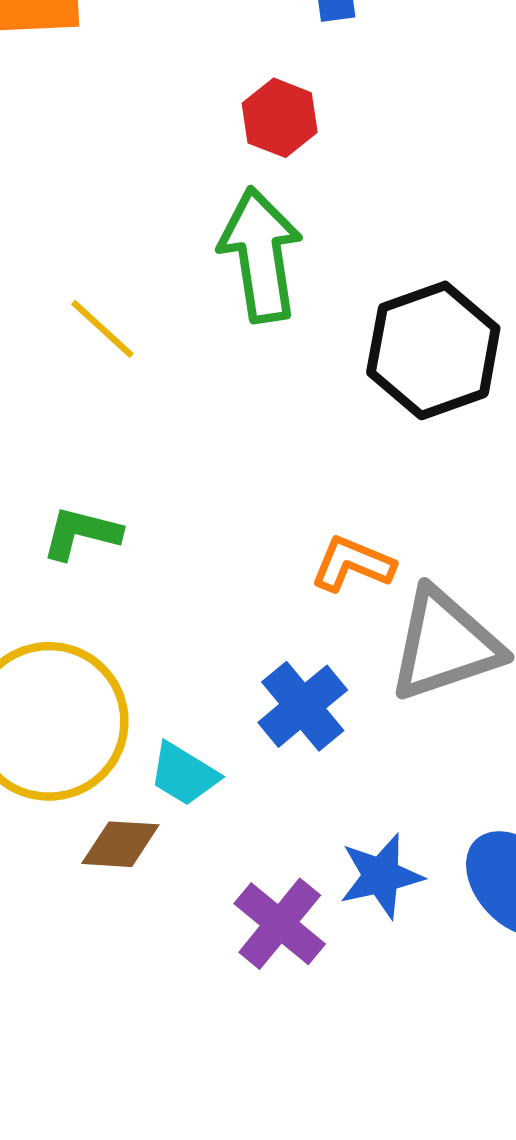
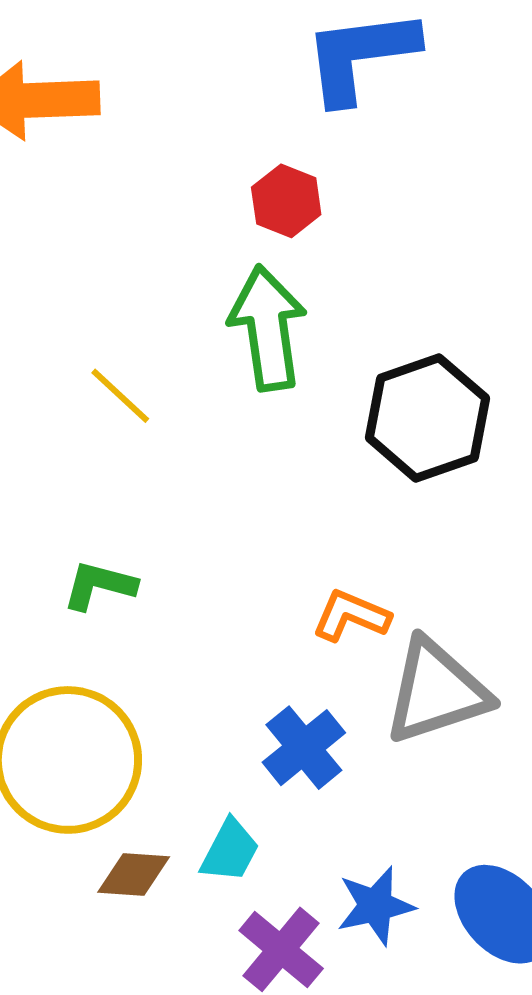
cyan trapezoid: (184, 774) -> (230, 851), moved, turned -94

